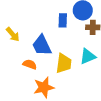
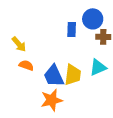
blue trapezoid: (42, 45) -> (54, 76), moved
orange semicircle: (30, 64) -> (26, 65), moved

